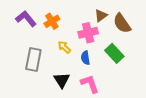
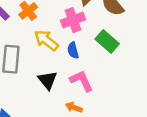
yellow arrow: (64, 47) -> (46, 40), size x1.5

